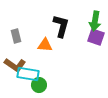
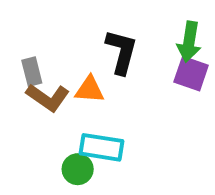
brown L-shape: (15, 65) -> (48, 98), moved
cyan rectangle: (28, 74) -> (102, 147), moved

